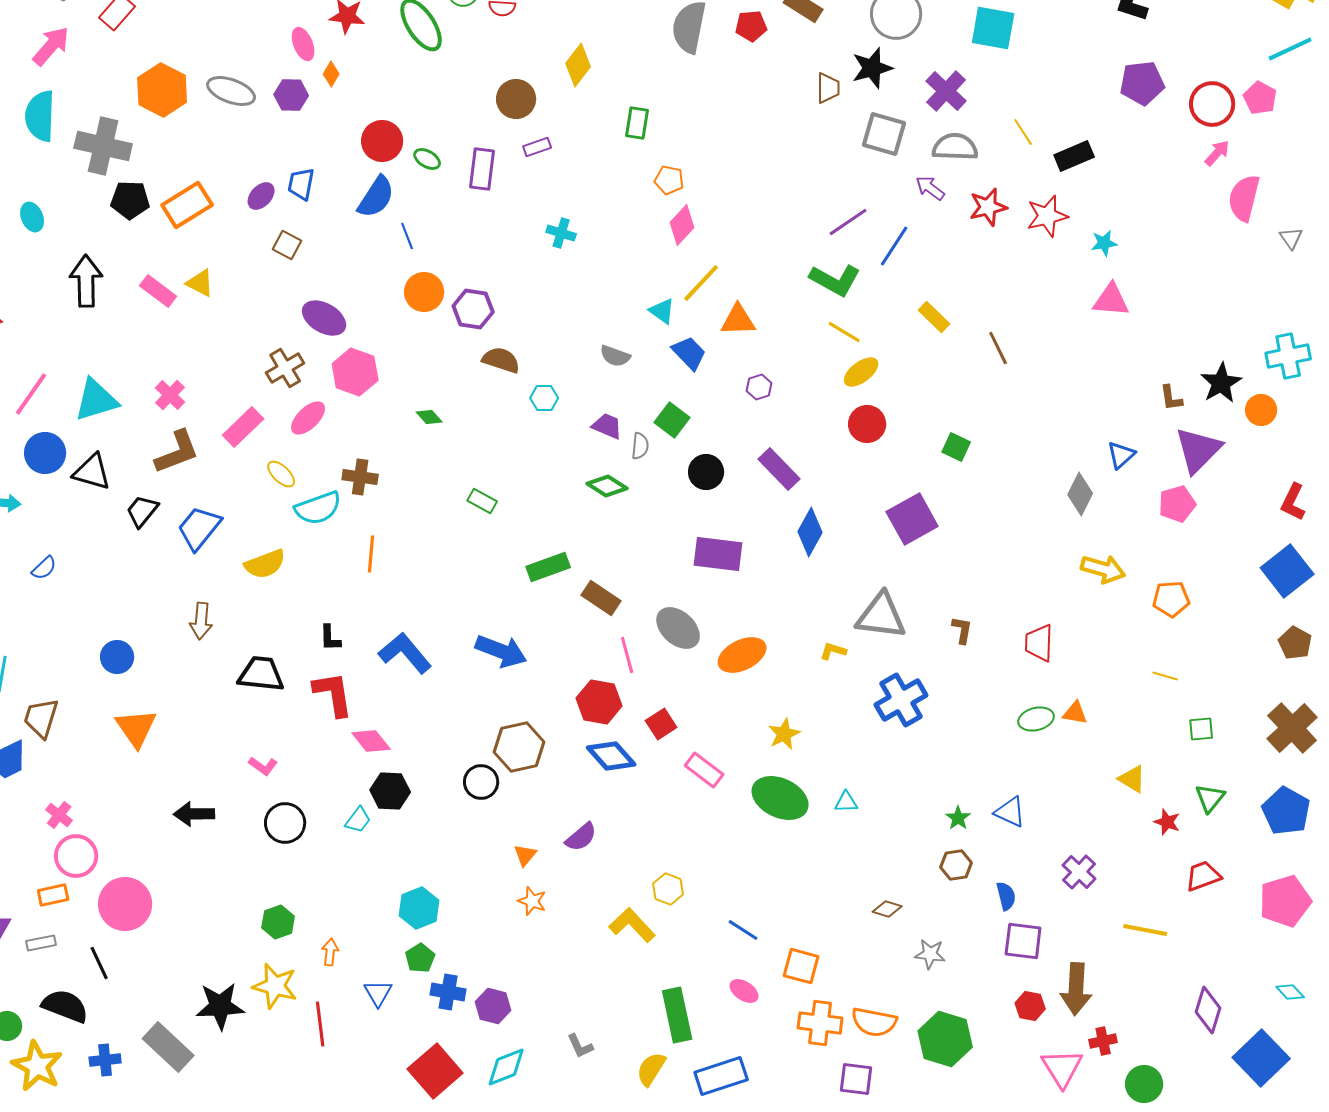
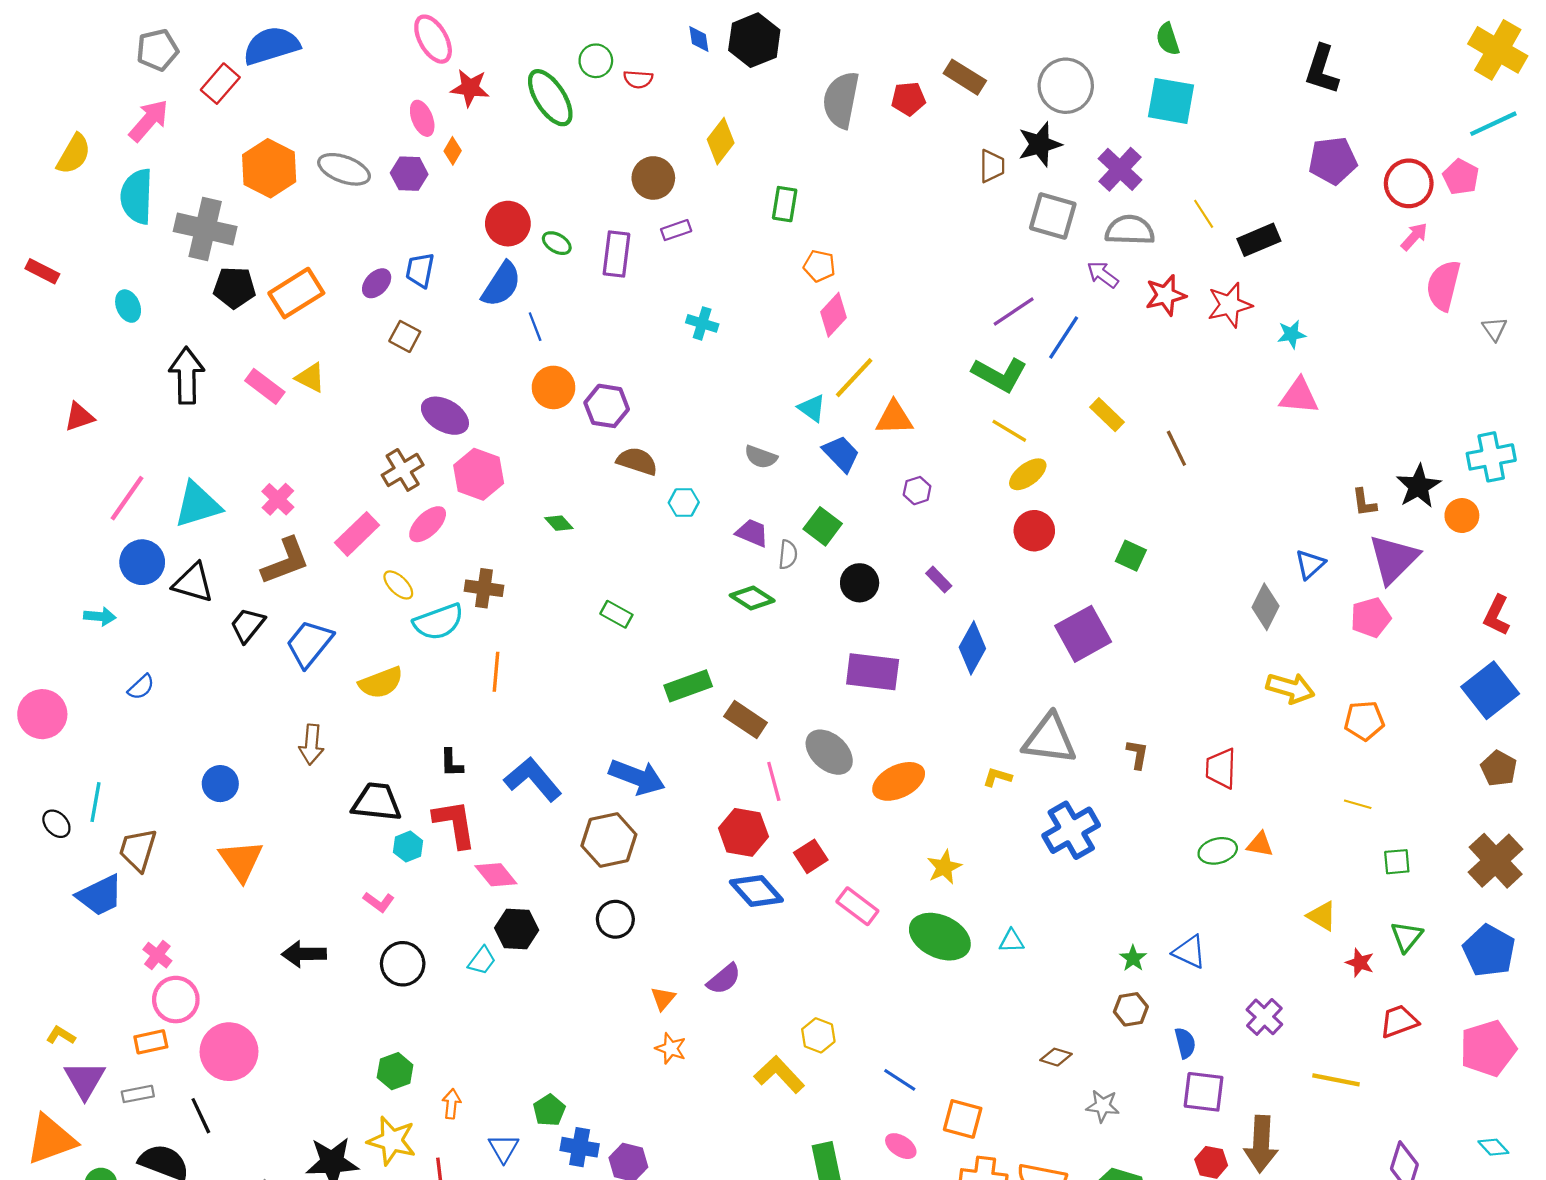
purple rectangle: (779, 469) -> (939, 580), size x0.6
brown hexagon: (519, 747) -> (609, 840), moved
cyan hexagon: (419, 908) -> (408, 847), moved, size x0.7

